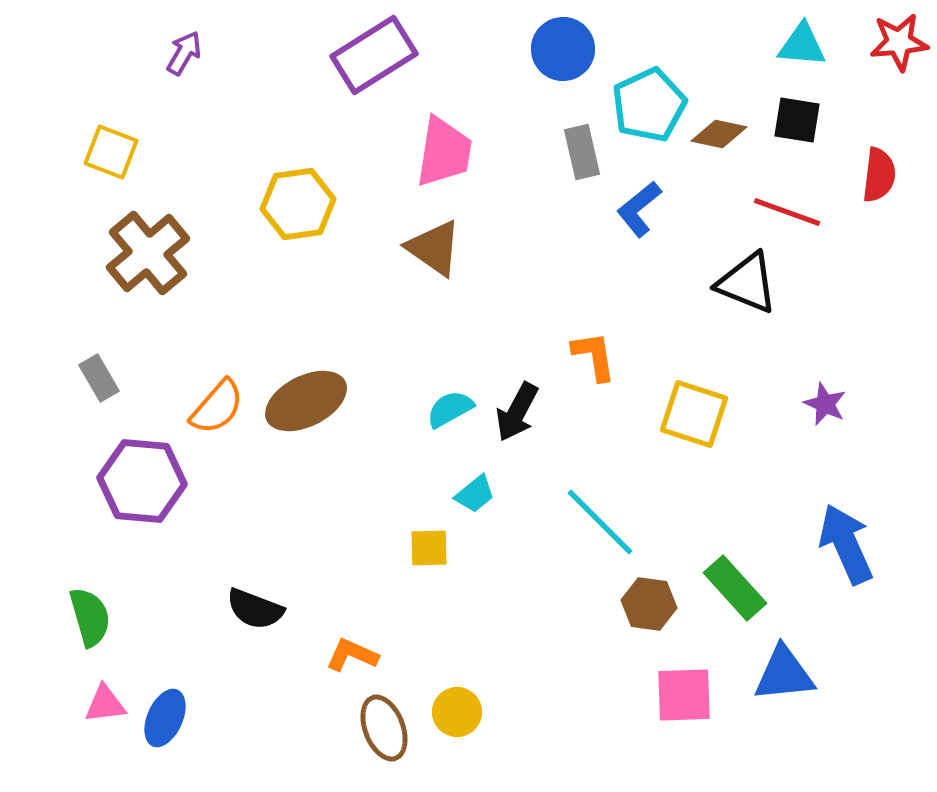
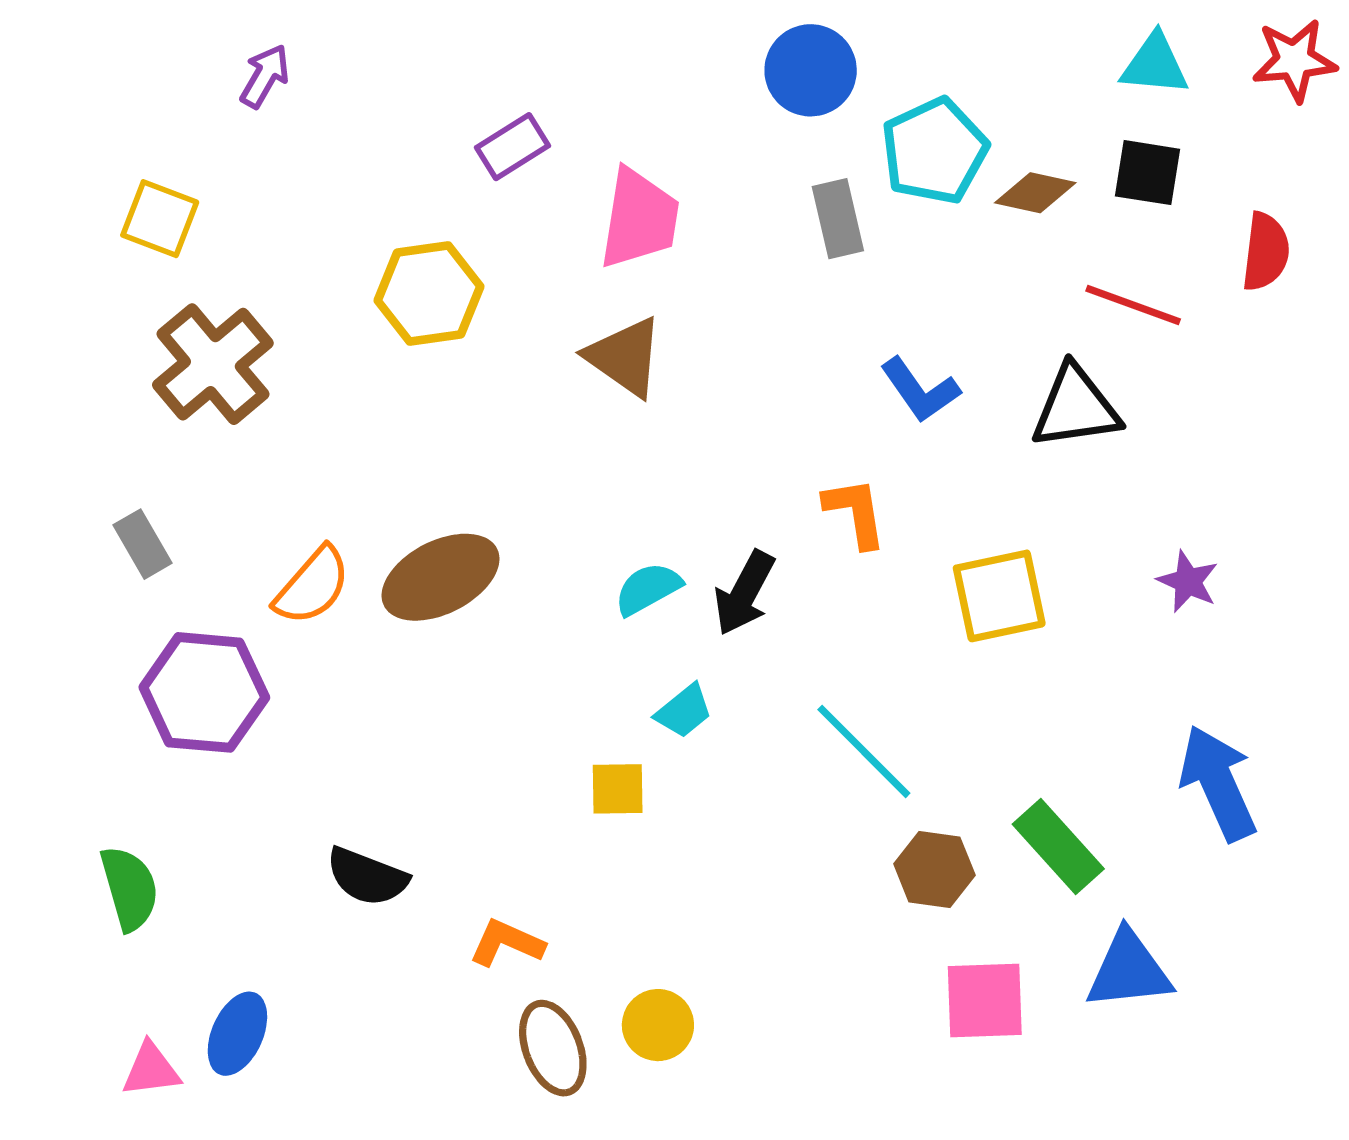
purple rectangle: (374, 55) -> (512, 147), moved, size x0.6
blue L-shape: (639, 209) -> (920, 390), moved, turned -86
black triangle: (747, 283) -> (1076, 407), turned -30
yellow square: (694, 414) -> (999, 596), turned -30
pink triangle: (105, 704) -> (151, 1070), moved

